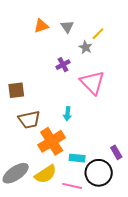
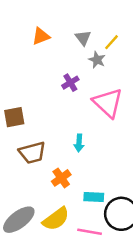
gray triangle: (67, 27) -> (83, 38), moved
orange cross: (52, 141) -> (61, 178), size x0.6

